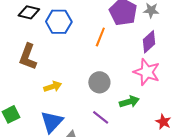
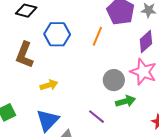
blue hexagon: (59, 22) -> (57, 34), moved
gray circle: (99, 82) -> (114, 80), moved

